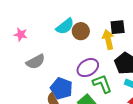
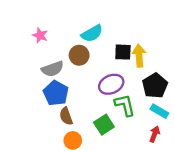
black square: (118, 27) -> (123, 52), moved
brown circle: (81, 31) -> (79, 55), moved
blue pentagon: (61, 88) -> (56, 93), moved

